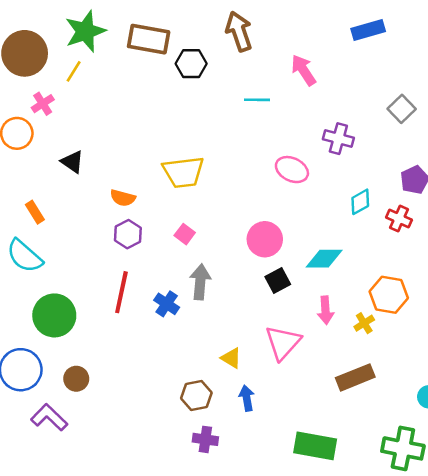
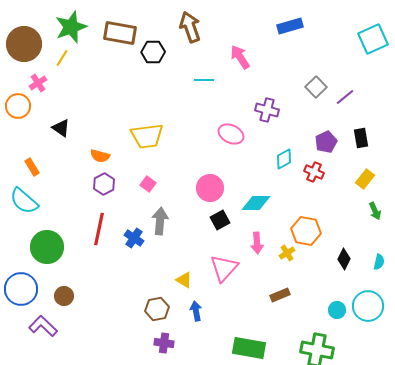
brown rectangle: (355, 377) -> (280, 295), size x0.7

